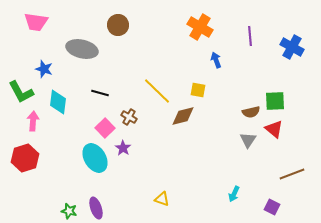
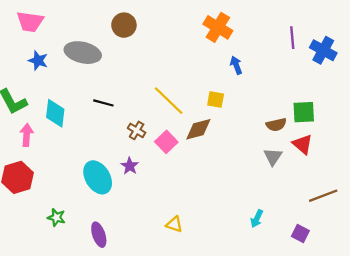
purple line: (250, 36) -> (292, 38), moved
blue star: (44, 69) -> (38, 61), moved
pink square: (105, 128) -> (166, 142), moved
green star: (69, 211) -> (56, 217), moved

